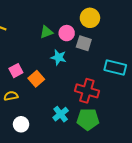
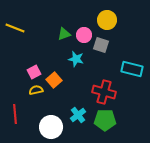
yellow semicircle: (11, 96) -> (36, 90), moved
white circle: (21, 124) -> (51, 127), moved, size x1.5

